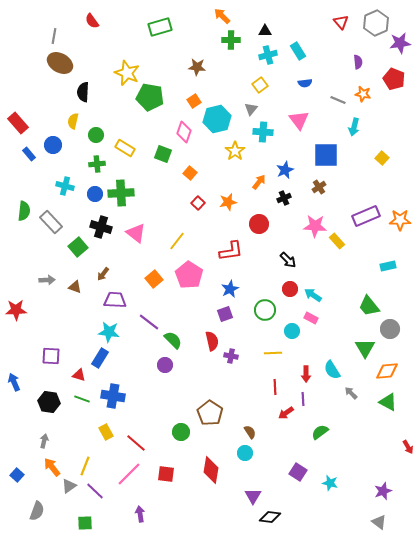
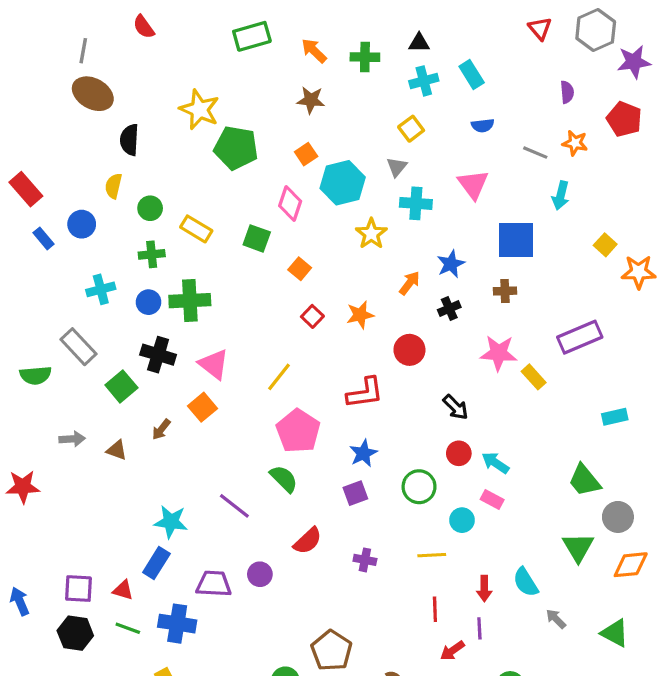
orange arrow: (222, 16) -> (314, 51), moved
cyan cross: (65, 186) -> (101, 289), turned -30
brown cross: (319, 187) -> (505, 291), turned 32
green semicircle: (24, 211) -> (36, 375), moved, turned 78
orange star: (400, 220) -> (639, 272), moved
orange square: (154, 279) -> (203, 407), moved
purple trapezoid: (115, 300) -> (214, 584), moved
green semicircle: (173, 340) -> (284, 479), moved
red semicircle: (212, 341) -> (308, 541), moved, turned 60
purple square: (51, 356) -> (78, 589), moved
orange diamond: (387, 371) -> (631, 565), moved

